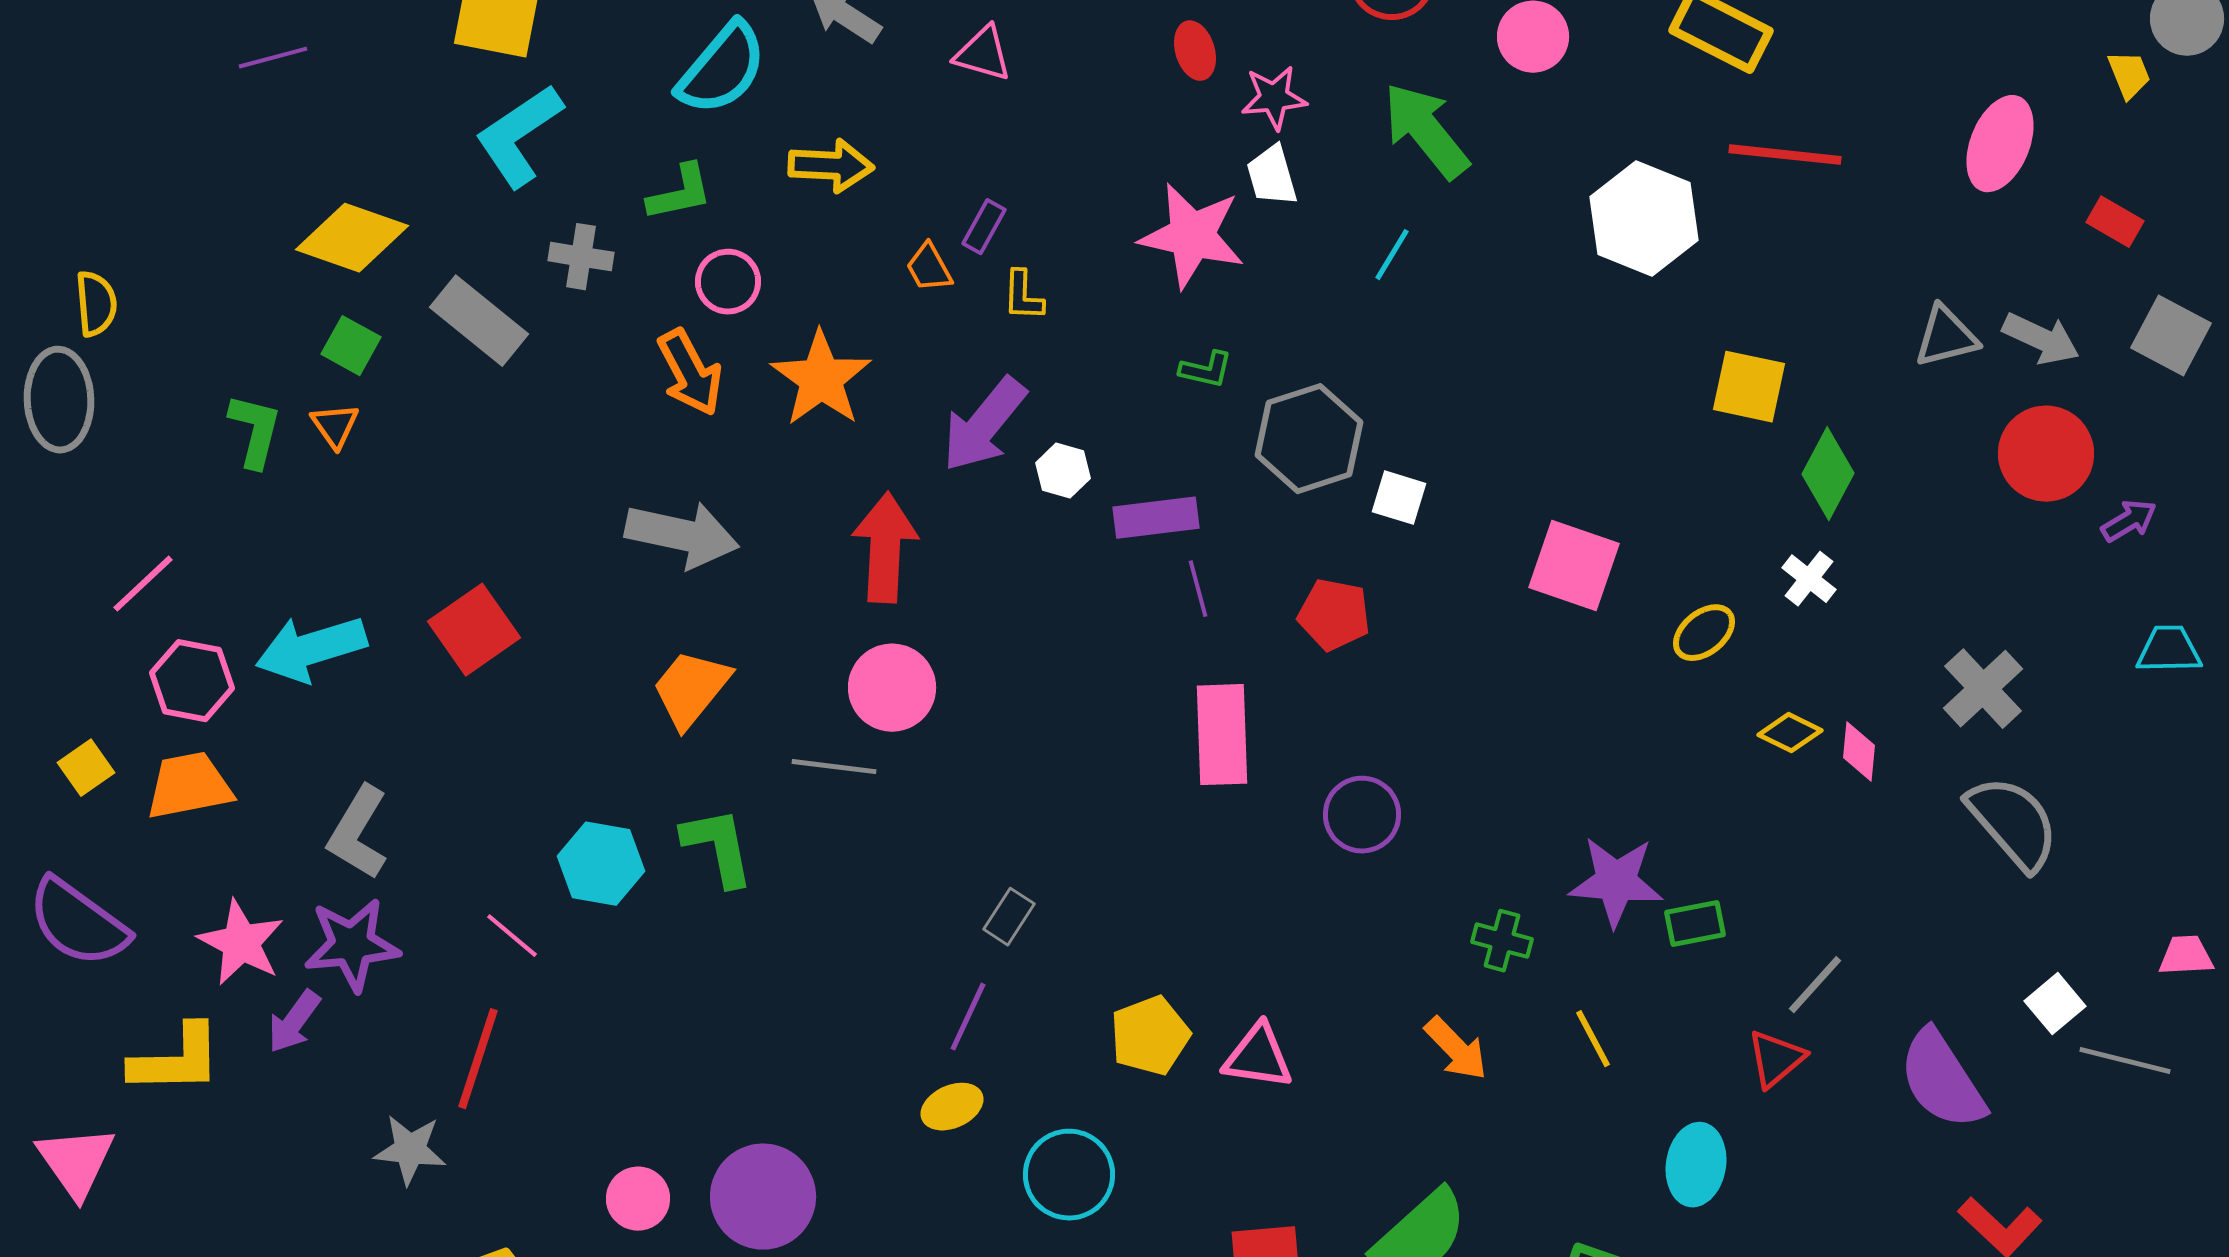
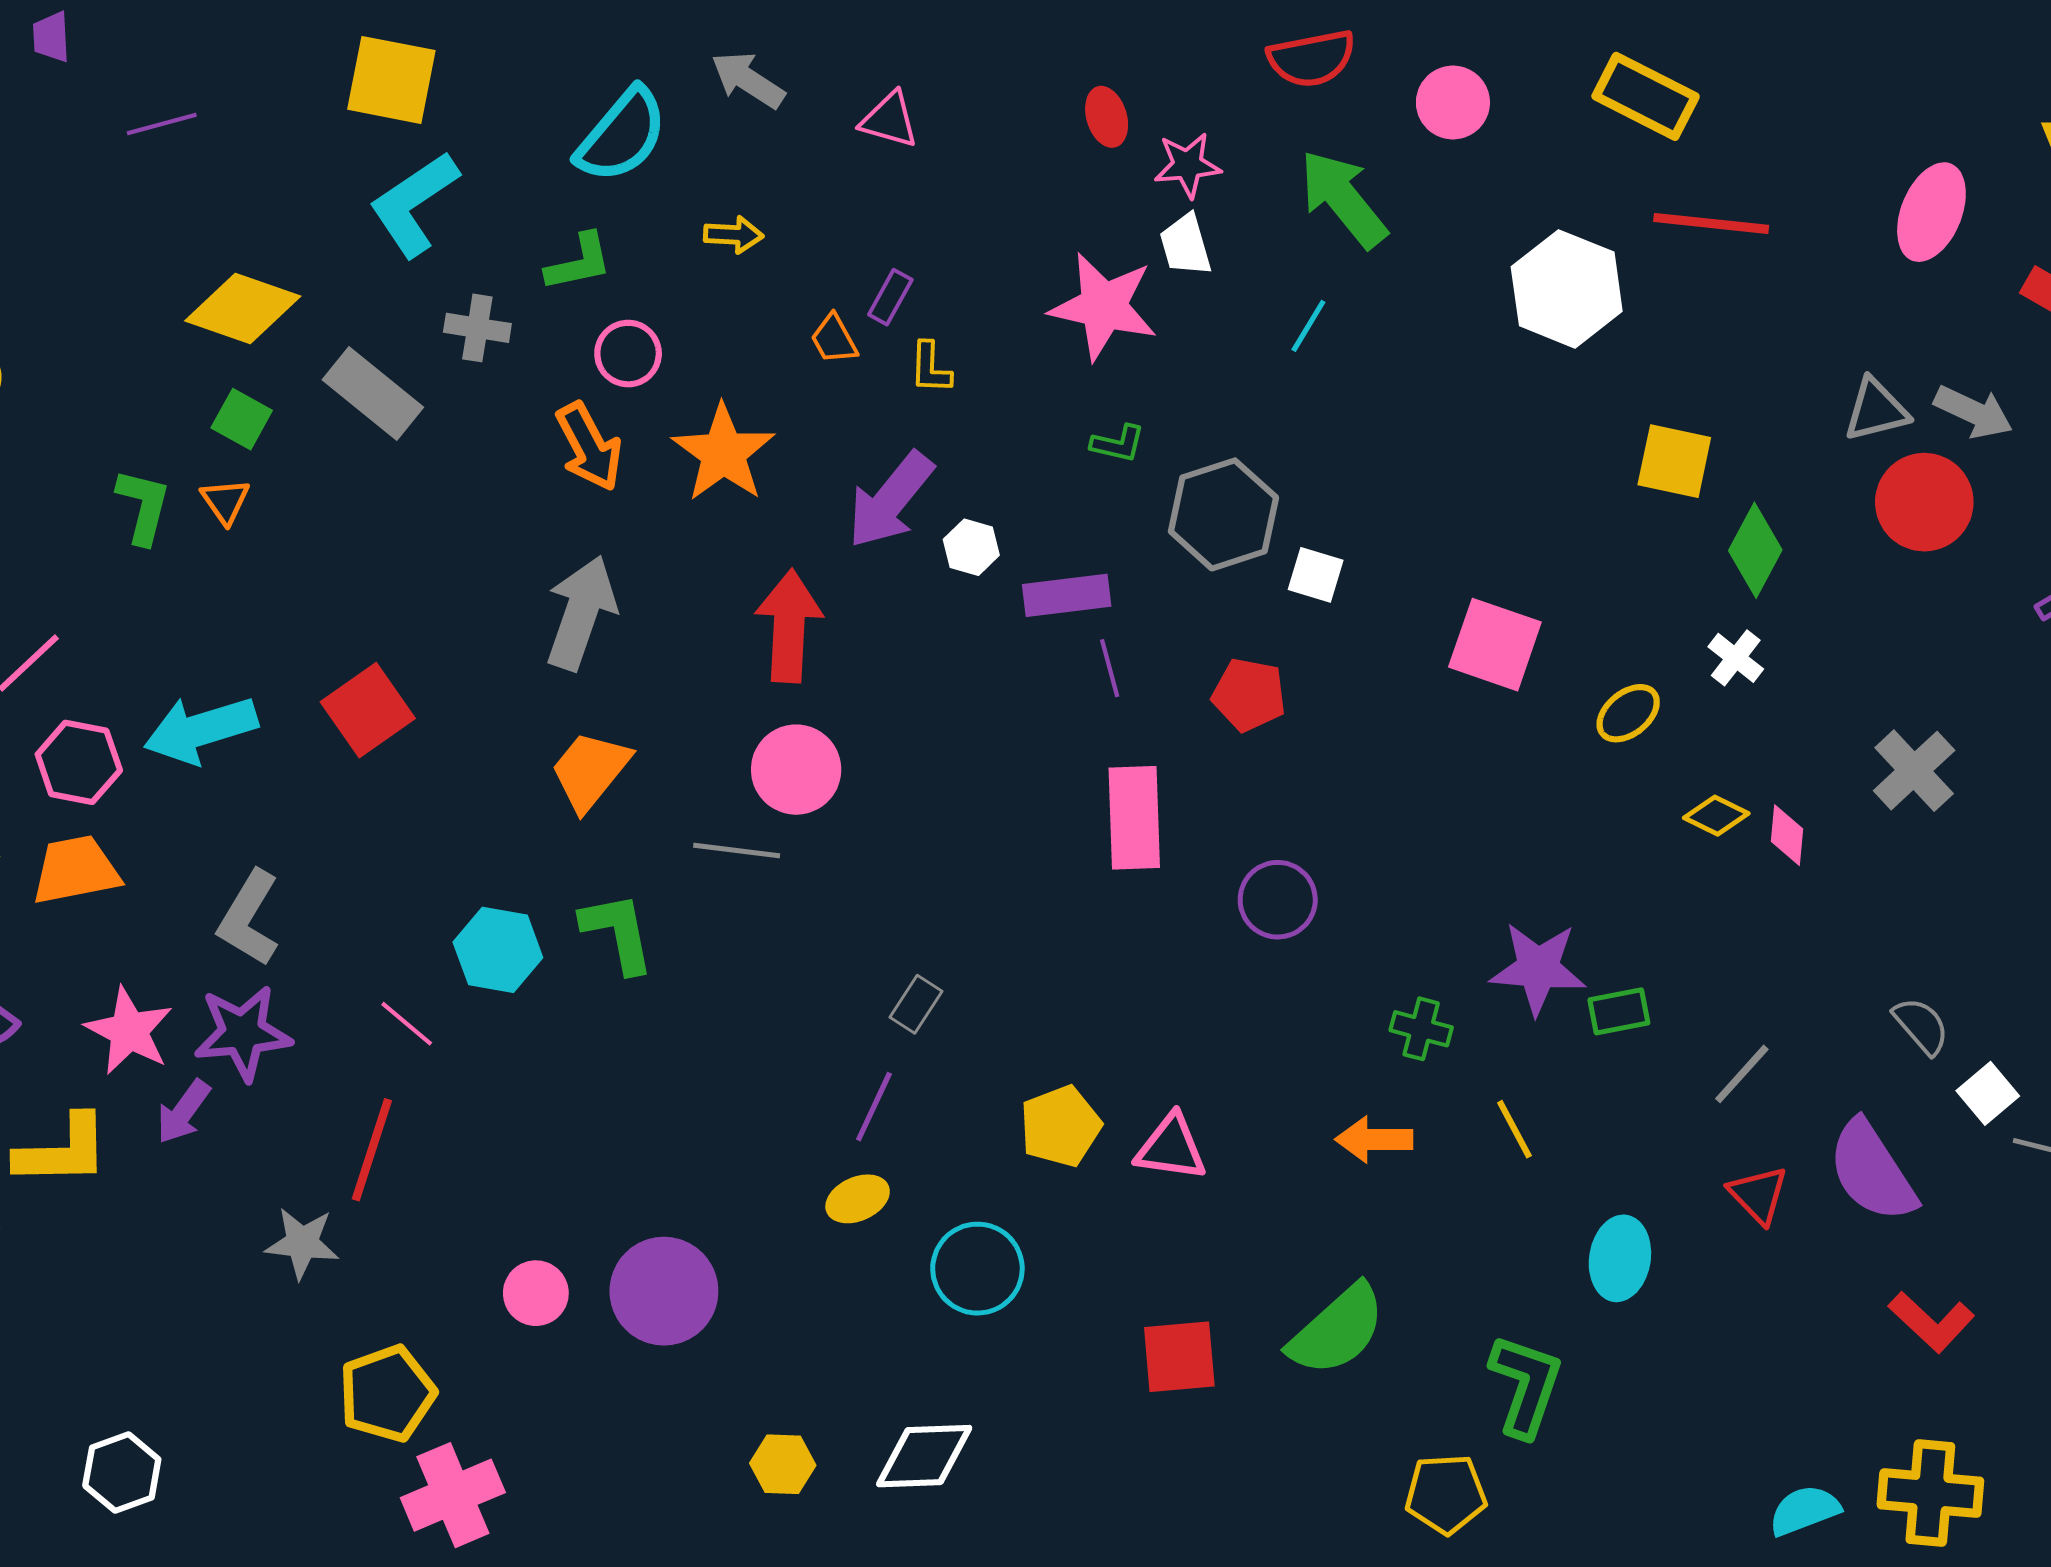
yellow arrow: (831, 166) -> (734, 235), size x0.7
red circle: (2046, 454) -> (1924, 502), moved
gray arrow: (682, 535) -> (581, 613), turned -83
gray semicircle: (2013, 823) -> (1921, 1026), moved, size x0.6
orange arrow: (1456, 1049) -> (1374, 1139), turned 134
red triangle: (1776, 1059) -> (1758, 1195), moved, turned -34

